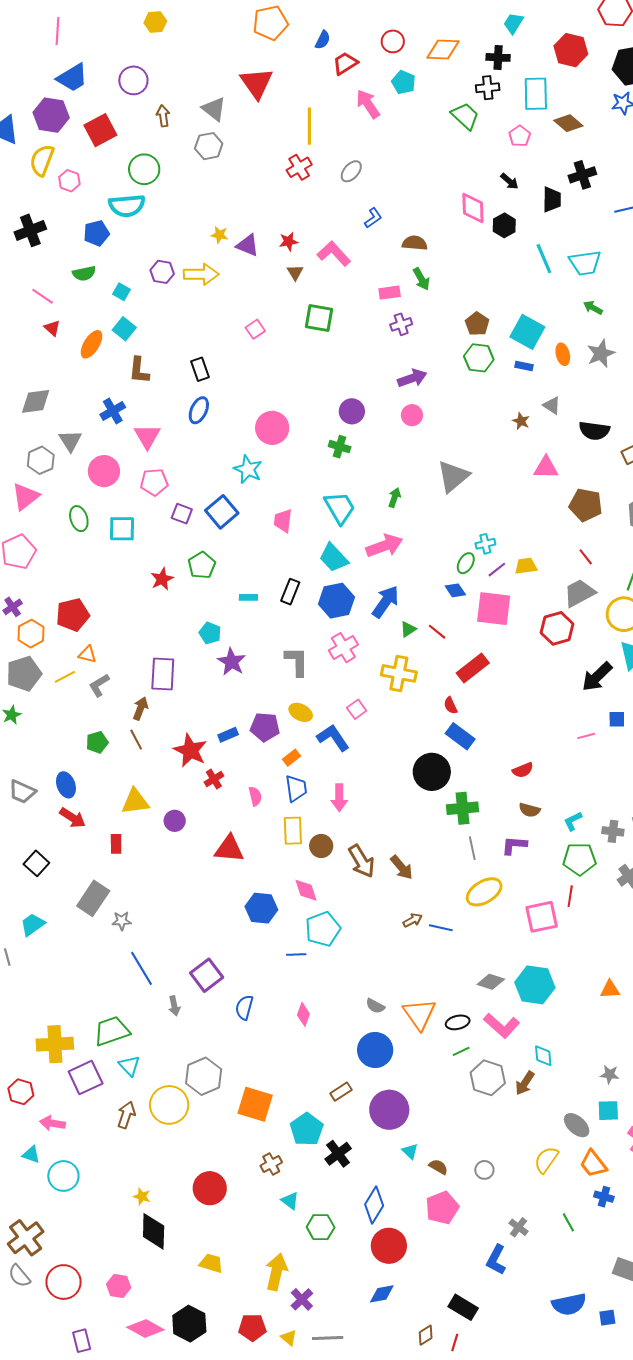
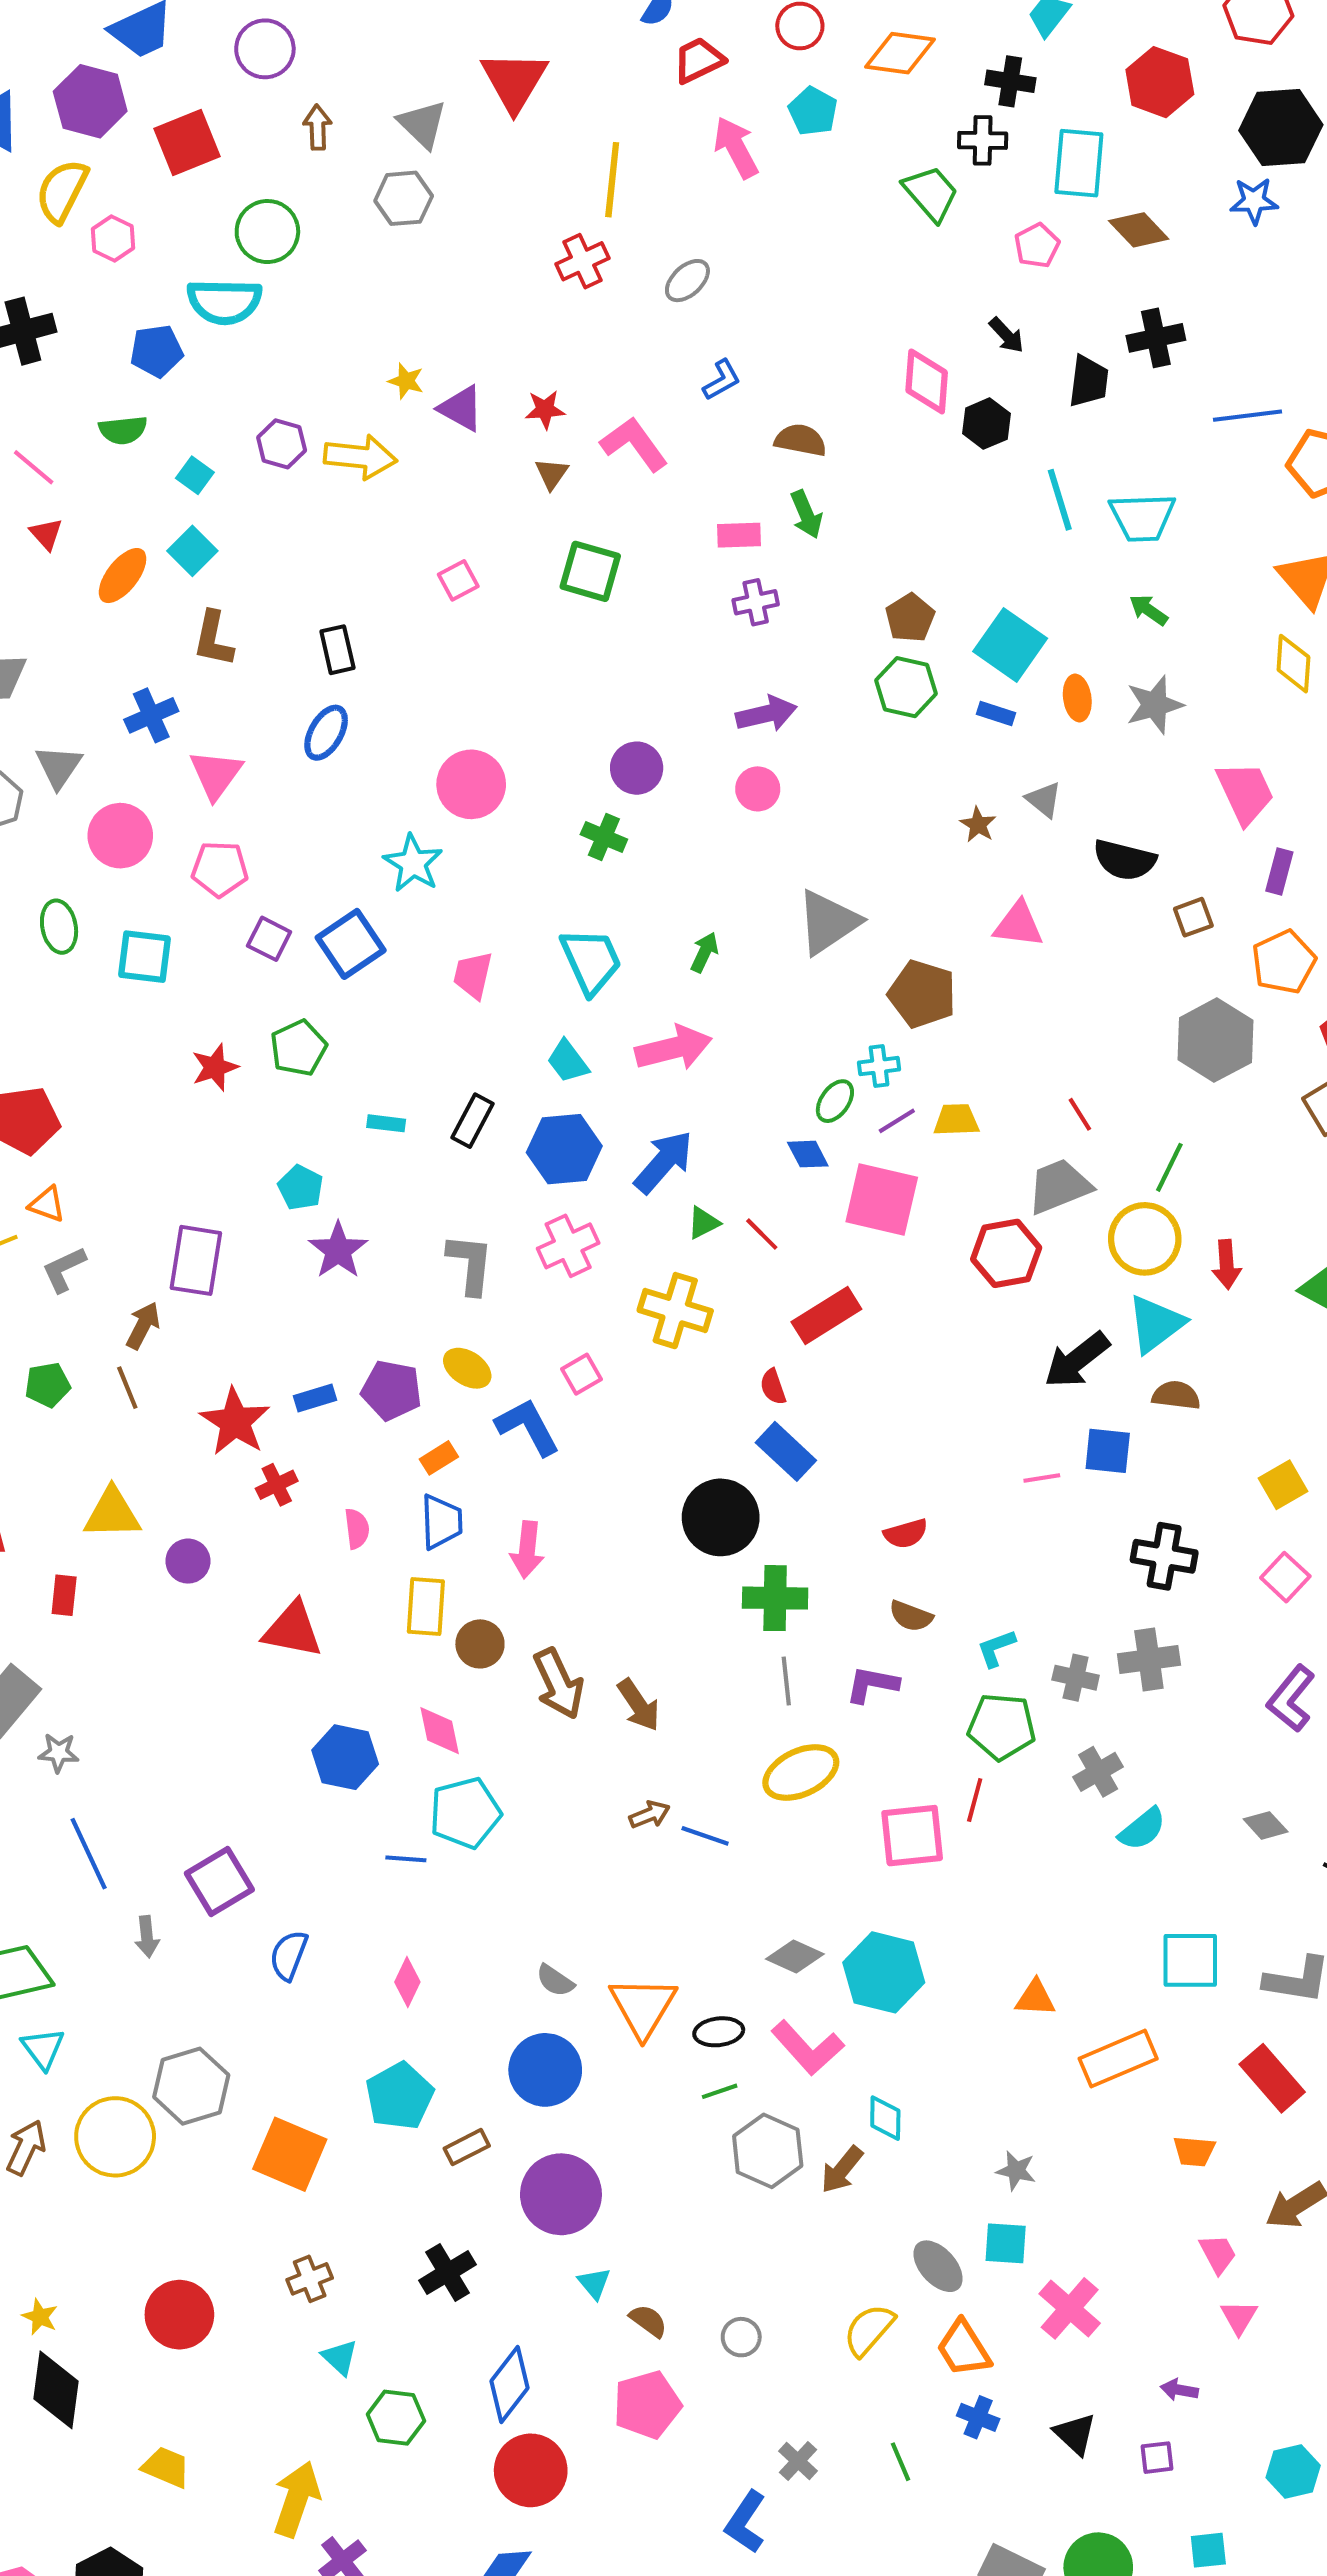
brown pentagon: (586, 505) -> (922, 994), moved
cyan trapezoid: (334, 558) -> (568, 1061), size x0.7
blue square: (617, 719) -> (1108, 1451), size x1.4
cyan pentagon: (307, 1129) -> (399, 2096), moved

